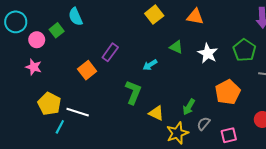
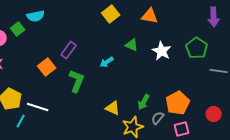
cyan semicircle: (76, 17) -> (36, 16), turned -78
green L-shape: (133, 92) -> (77, 81), moved
orange pentagon: (228, 92) -> (178, 103), moved

